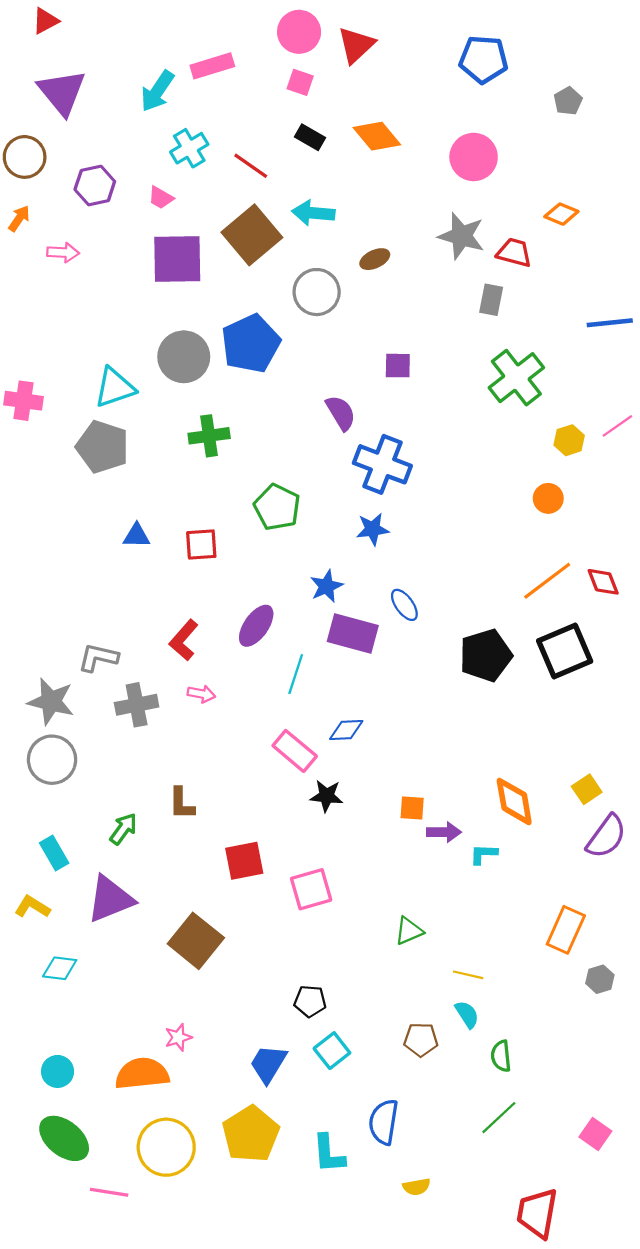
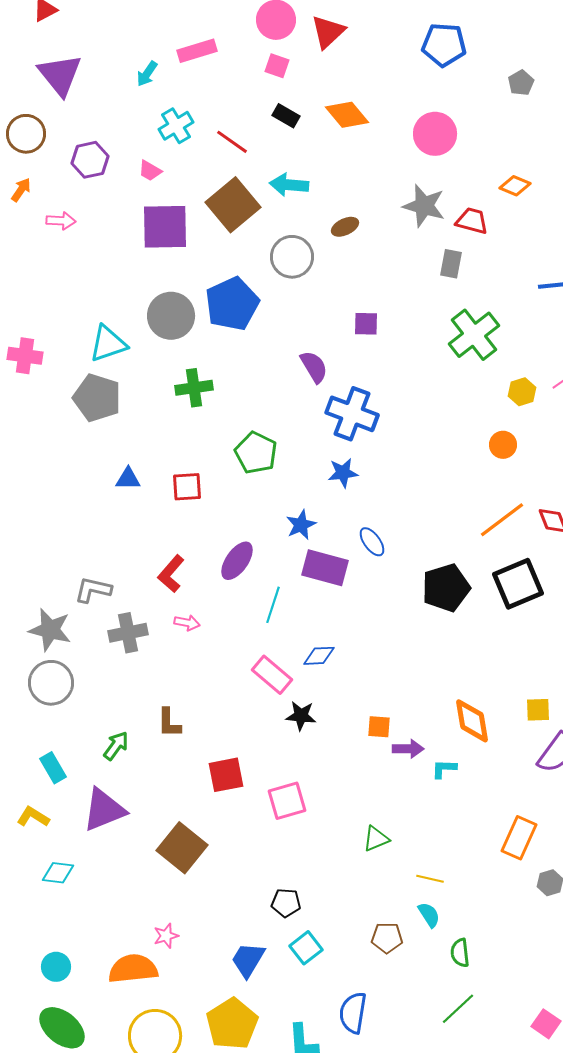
cyan arrow: (157, 91) -> (147, 74), size x0.7
yellow square: (587, 789) -> (538, 710), turned 32

